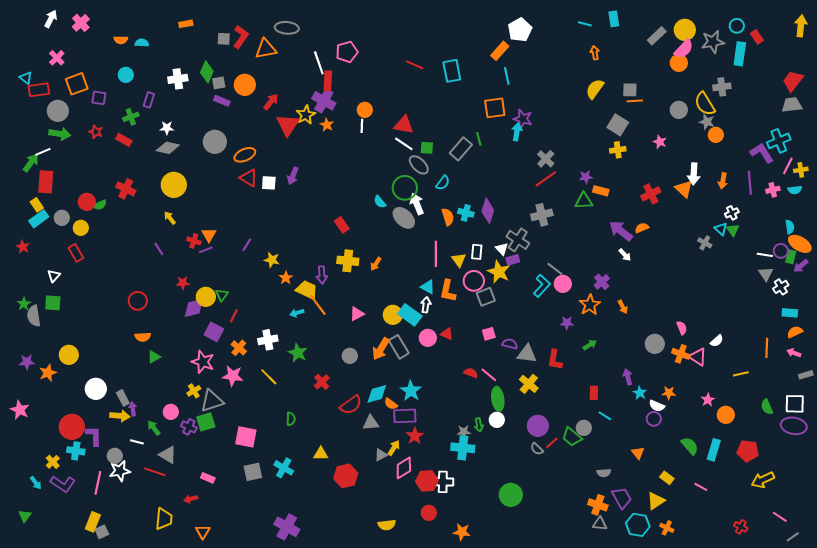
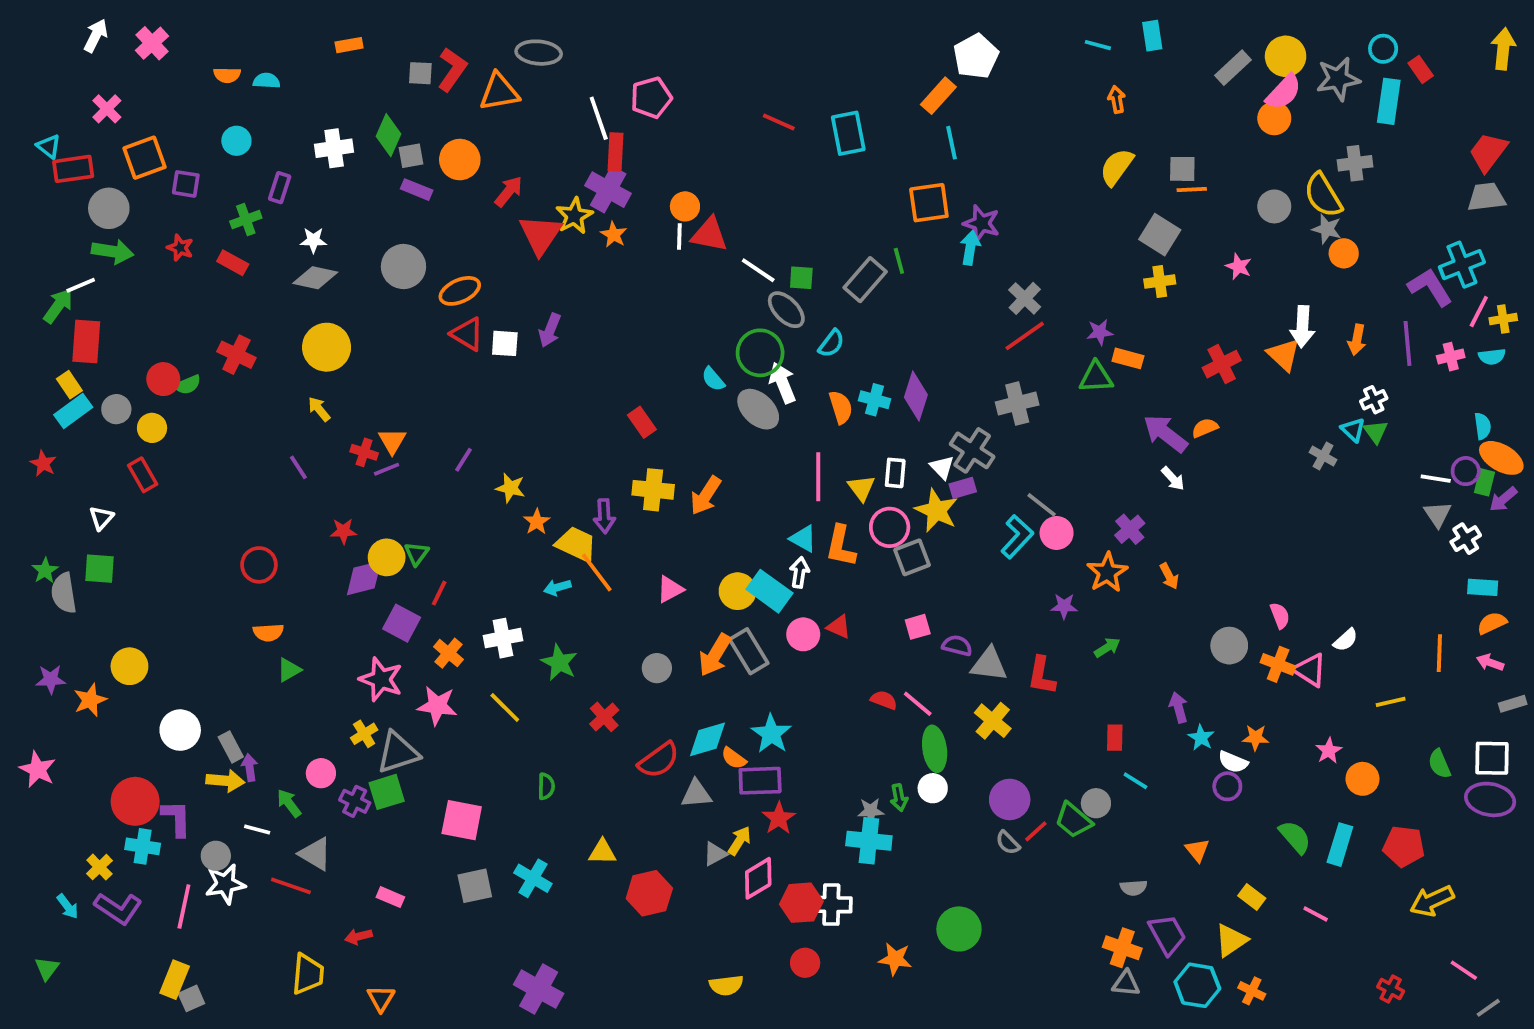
red triangle: (404, 125) -> (709, 235), moved
orange arrow: (376, 264) -> (706, 495), size x1.5
orange star: (462, 532) -> (895, 959), moved

